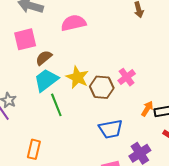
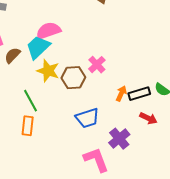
pink semicircle: (73, 23) -> (48, 31), moved
cyan trapezoid: (46, 80) -> (38, 47), moved
orange rectangle: (34, 149) -> (28, 126), moved

